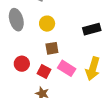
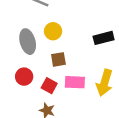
gray ellipse: (16, 20) -> (28, 42), moved
pink rectangle: (67, 68) -> (75, 82), turned -30

